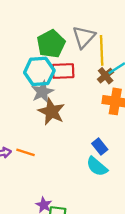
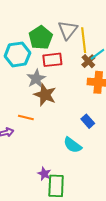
cyan hexagon: (39, 71) -> (17, 54), moved
orange line: (26, 152) -> (26, 118), moved
cyan semicircle: (97, 166) -> (73, 145), moved

